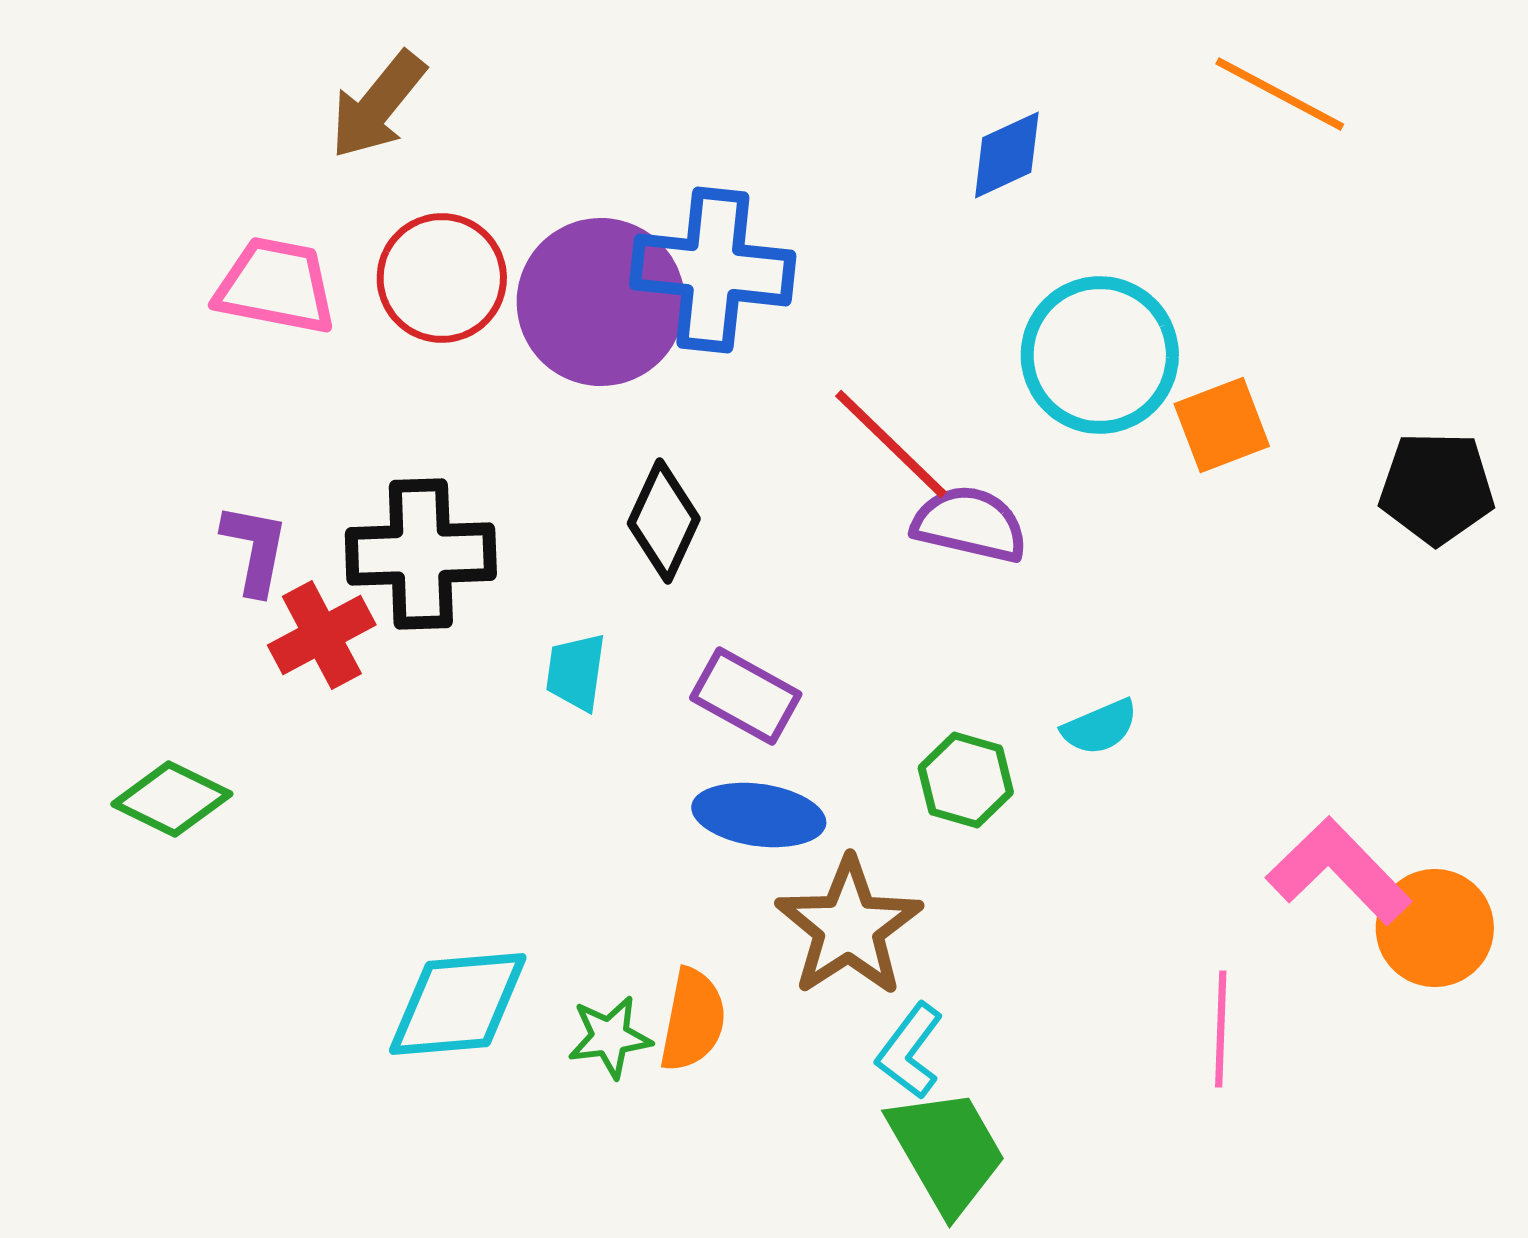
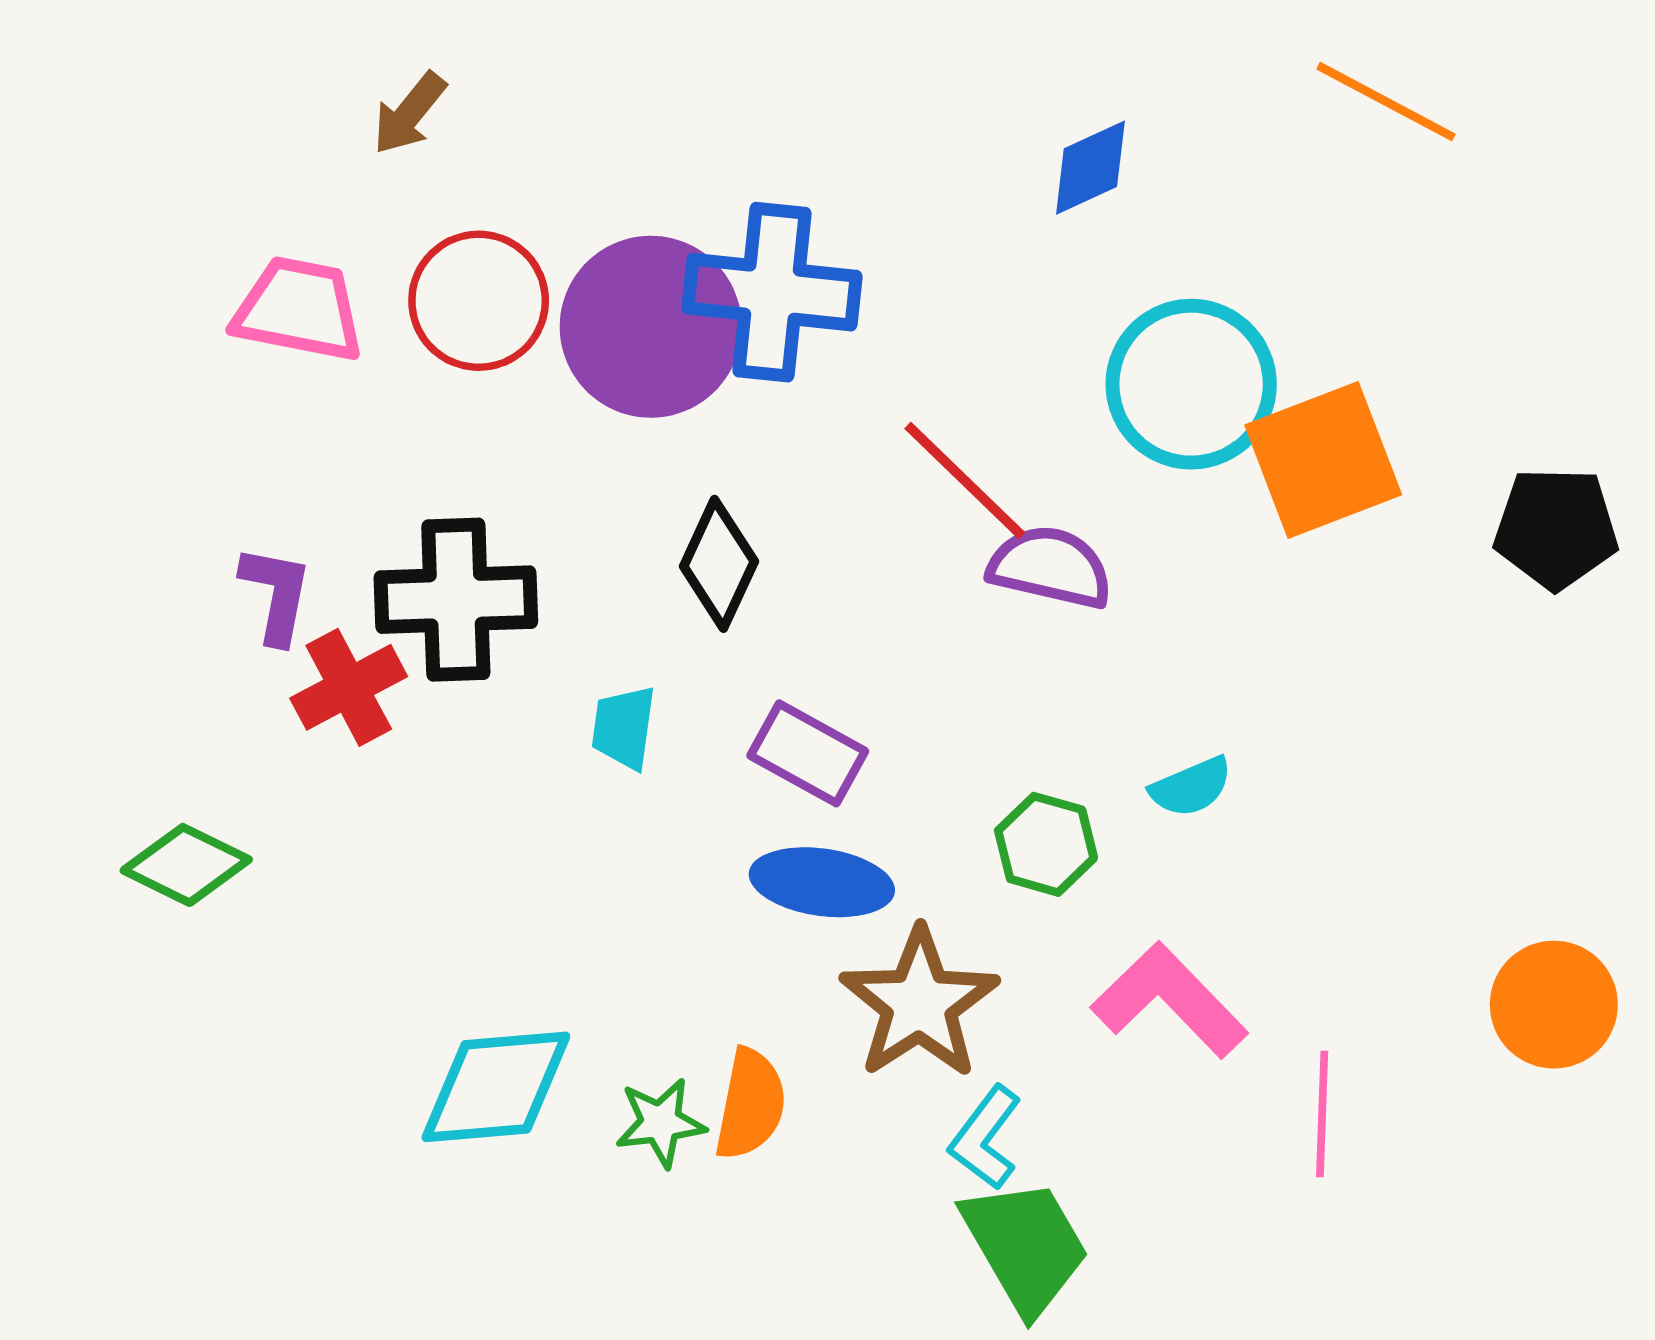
brown arrow: (378, 105) -> (409, 113), size x0.7
orange square: (1222, 425) -> (1323, 460), size x1.5
pink L-shape: (1339, 871) -> (1169, 1000), moved

